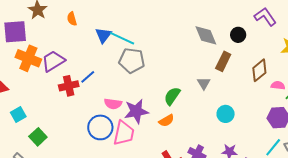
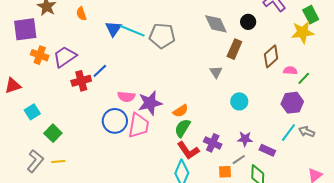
orange cross: (28, 58) -> (40, 55), size x0.7
gray pentagon: (132, 60) -> (162, 36), moved
green semicircle: (172, 96) -> (183, 128), moved

